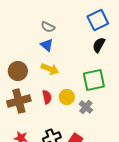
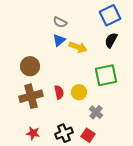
blue triangle: (47, 45) -> (59, 40), turned 40
yellow arrow: (50, 69) -> (78, 47), moved
gray cross: (86, 107) -> (96, 112), moved

